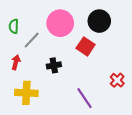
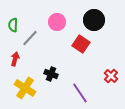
pink circle: (60, 23) -> (57, 22), size x0.7
black cross: (54, 65) -> (51, 74), moved, turned 32
yellow cross: (26, 93) -> (25, 88), turned 30

